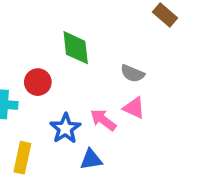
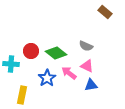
green diamond: (76, 48) -> (56, 53), moved, turned -45
blue triangle: (91, 159) -> (91, 85), moved

